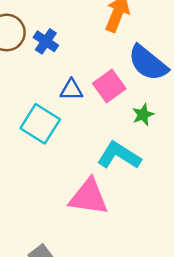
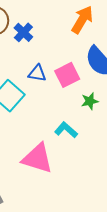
cyan L-shape: (119, 155) -> (66, 130), size x0.7

